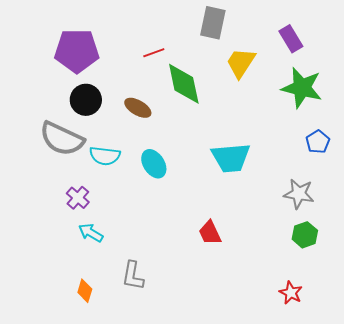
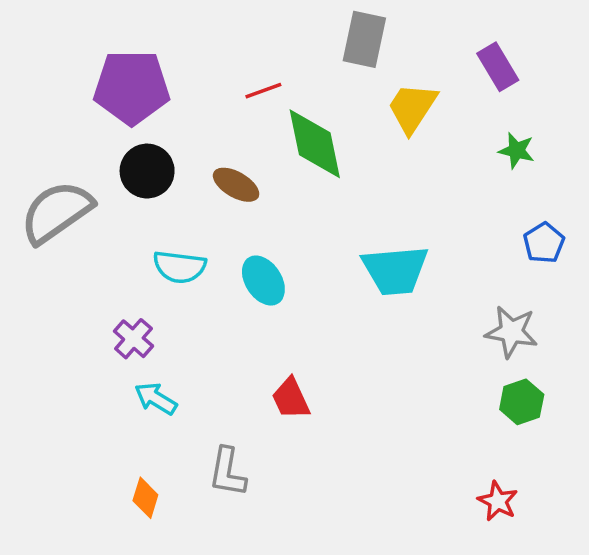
green star: (302, 88) -> (517, 151), size x0.5
gray semicircle: (62, 139) -> (56, 212), moved, turned 120
red trapezoid: (210, 233) -> (291, 399), moved

